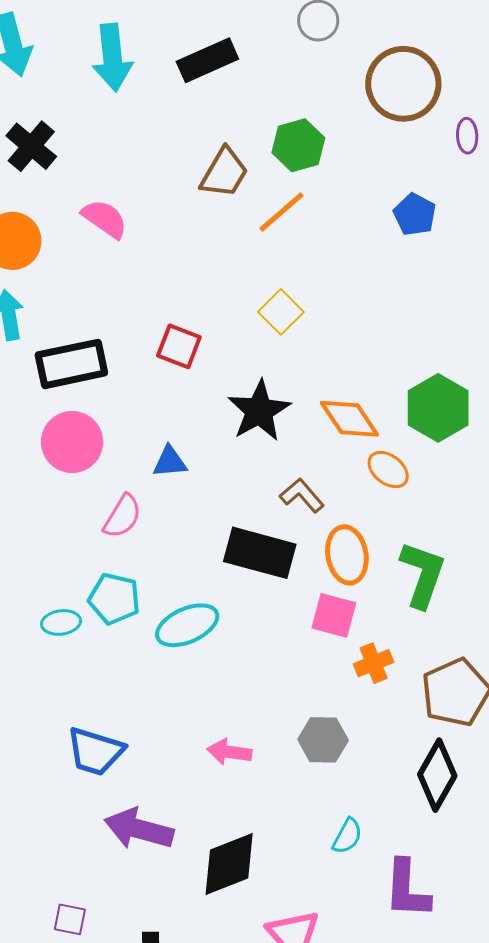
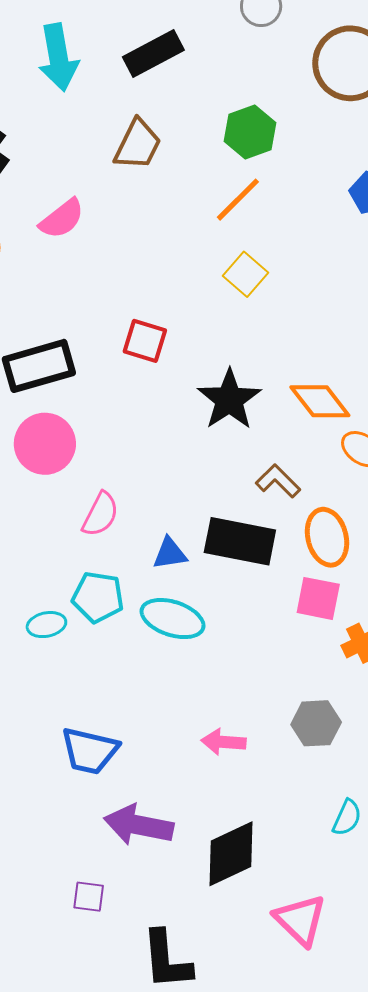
brown trapezoid: (224, 173) -> (138, 145), moved
pink semicircle: (105, 219) -> (62, 219), turned 111
yellow square: (281, 312) -> (246, 274), moved
blue triangle: (170, 462) -> (170, 553), moved
cyan ellipse: (187, 625) -> (173, 619), turned 46
purple square: (70, 919) -> (89, 897), moved

